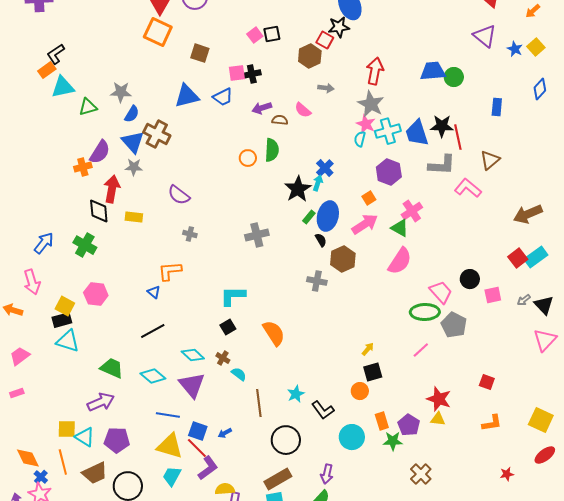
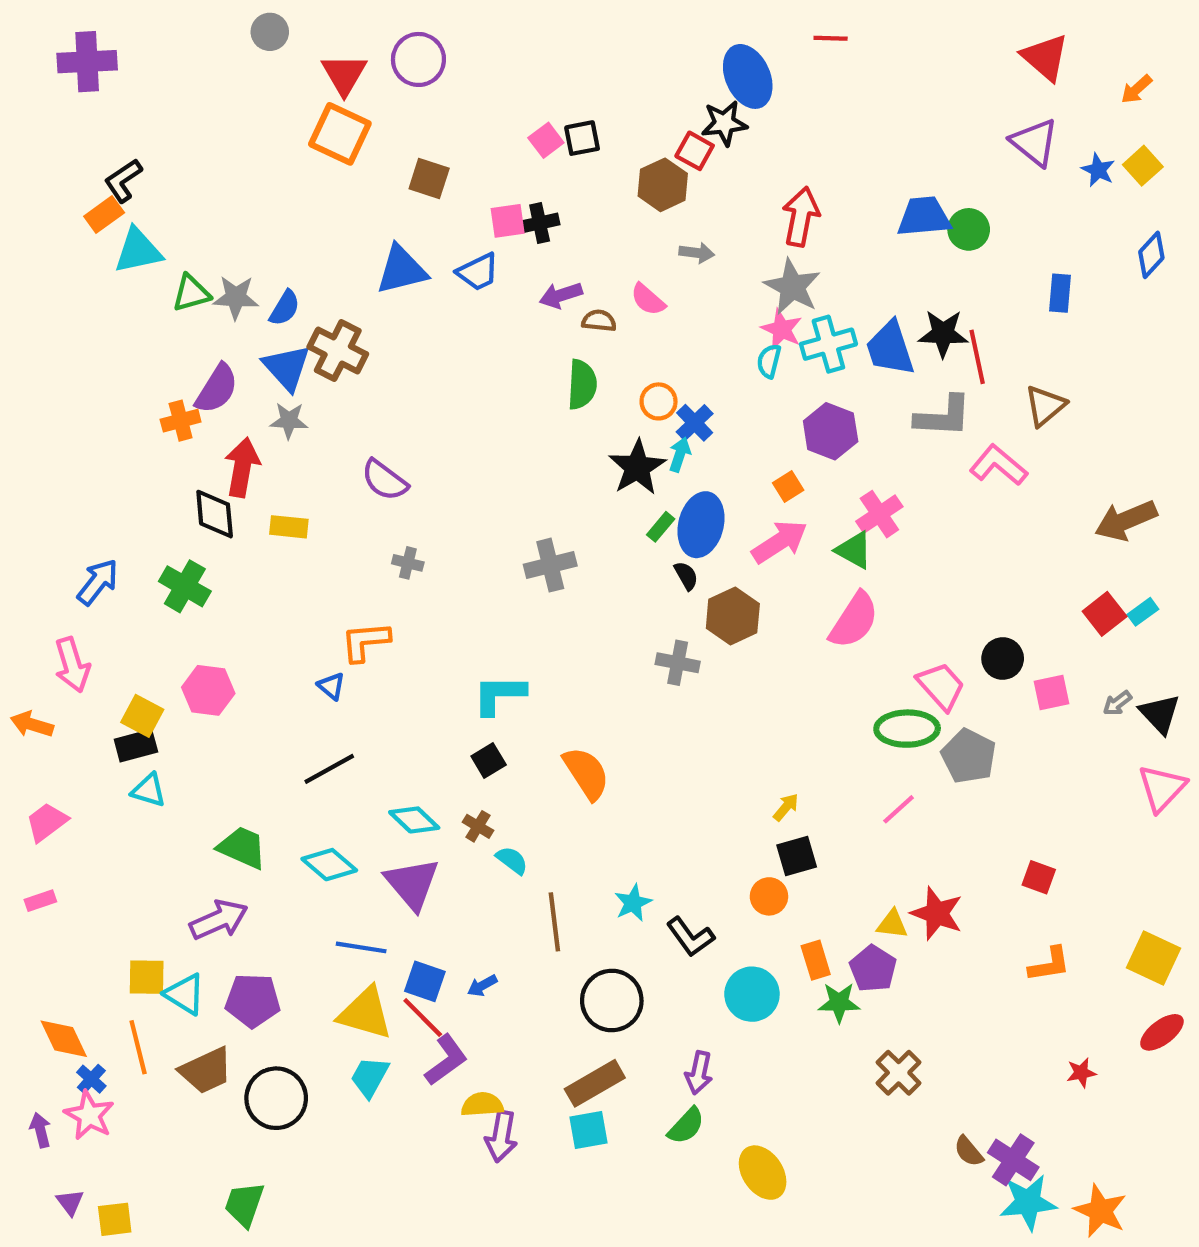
gray star: (121, 92) -> (236, 297), moved
orange circle: (248, 158) -> (659, 401), moved
cyan rectangle: (536, 257) -> (1143, 612), size x0.6
cyan triangle: (68, 341) -> (149, 790), size x0.7
yellow triangle: (438, 419) -> (892, 924), moved

